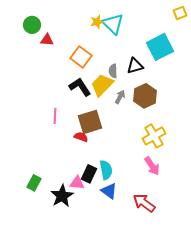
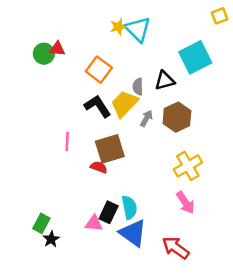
green circle: (32, 25) -> (44, 54), moved
blue triangle: (109, 191) -> (133, 233), size x1.4
black star: (62, 196) -> (51, 239), moved, size x0.6

